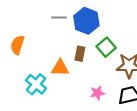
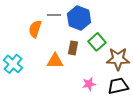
orange semicircle: (17, 45) -> (35, 29), moved
cyan cross: (36, 84) -> (13, 64), moved

